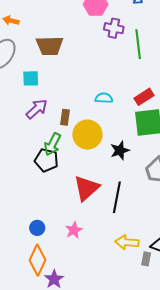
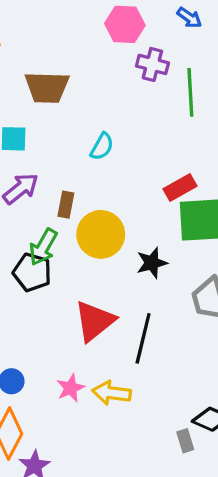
red rectangle: (144, 97) -> (180, 187), moved
cyan semicircle: (104, 98) -> (102, 146), moved, turned 114
yellow arrow: (127, 242) -> (112, 393), moved
gray rectangle: (146, 259) -> (185, 441), turned -32

